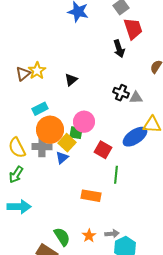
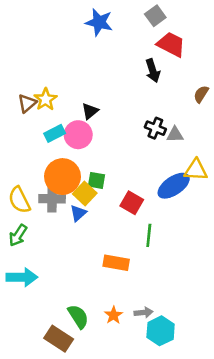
red trapezoid: (133, 29) -> (171, 44), turned -45
cyan rectangle: (40, 109) -> (55, 133), moved
pink circle: (84, 122) -> (78, 135), moved

